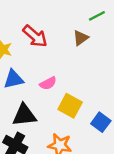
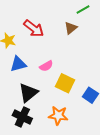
black triangle: (24, 115) -> (28, 93), turned -30

